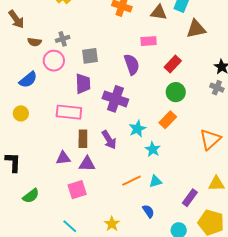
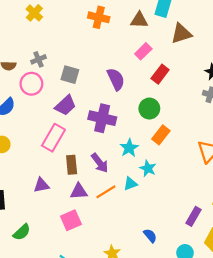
pink rectangle: (149, 41) -> (143, 51), moved, turned -35
gray square: (90, 56) -> (70, 75), turned 30
purple trapezoid: (83, 84) -> (65, 105), turned 55
green circle: (176, 92) -> (149, 109), moved
pink rectangle: (69, 112) -> (53, 138), turned -60
purple triangle: (63, 158) -> (41, 185), moved
orange line: (131, 181) -> (106, 192), moved
cyan triangle: (155, 181) -> (130, 184), moved

